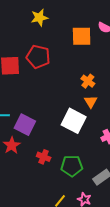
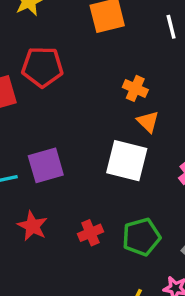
purple square: (25, 125) -> (46, 165), moved, turned -30
red cross: (44, 157) -> (90, 233), turned -32

